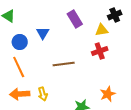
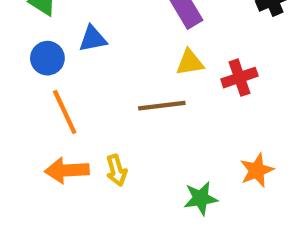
yellow triangle: (102, 30) -> (190, 62), moved
blue triangle: (43, 33) -> (93, 39), moved, turned 48
blue circle: (20, 42) -> (47, 58), moved

